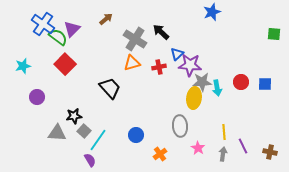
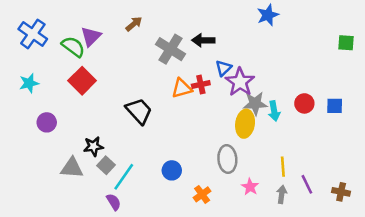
blue cross: (43, 24) -> (33, 34), moved
black arrow: (161, 32) -> (203, 40), turned -42
orange triangle: (132, 63) -> (182, 88), moved
purple star: (190, 65) -> (240, 82), turned 30

